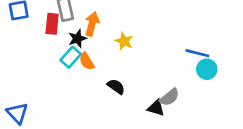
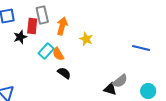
black star: (77, 39) -> (20, 37), moved
cyan circle: (207, 69) -> (148, 91), moved
black semicircle: (116, 87) -> (64, 73), moved

